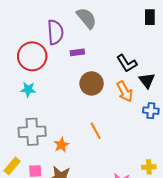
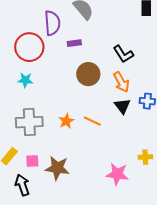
black triangle: (147, 80) -> (122, 106), moved
orange line: (96, 131) -> (92, 121), turned -36
orange star: (61, 145) -> (66, 121), moved

